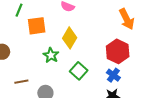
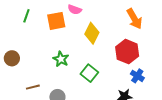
orange square: (37, 26) -> (56, 21), moved
yellow diamond: (70, 38) -> (92, 33), moved
blue cross: (113, 75) -> (137, 76), moved

